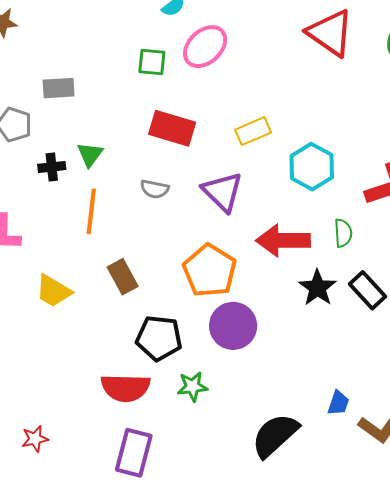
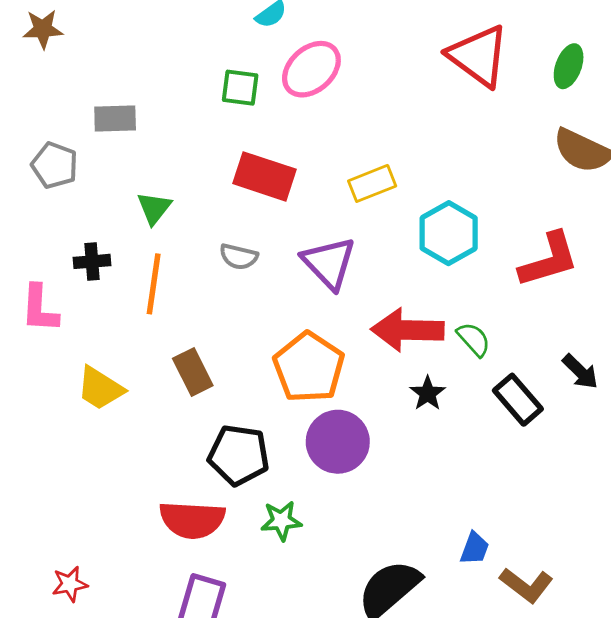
black cross: (52, 167) -> (92, 261), moved
green semicircle: (343, 233) -> (474, 339), moved, turned -40
black star: (318, 288) -> (428, 393), moved, size x0.7

